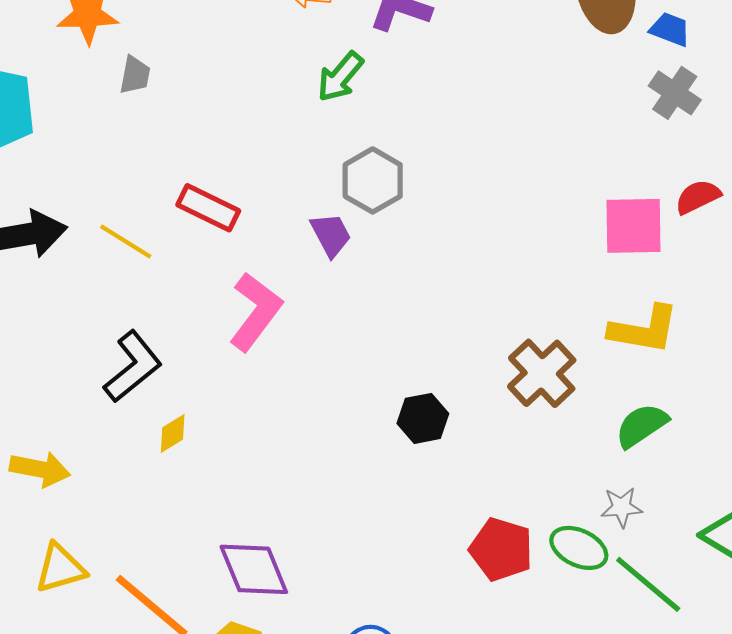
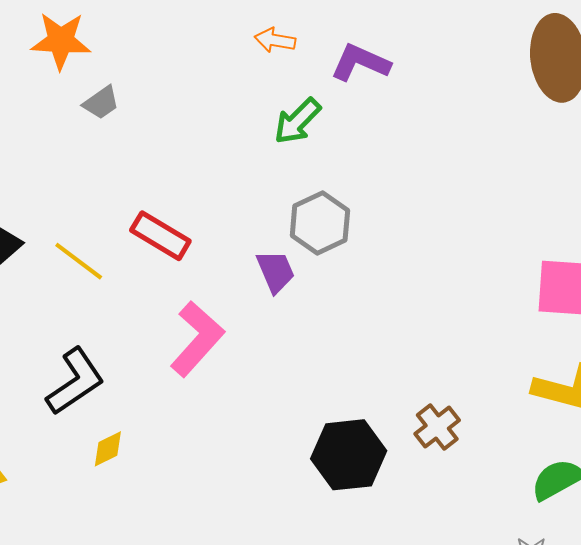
gray trapezoid: (135, 75) -> (101, 103), turned 39
brown cross: (542, 373) -> (437, 427), moved, size x0.7
black hexagon: (423, 418) -> (349, 455), size x1.5

